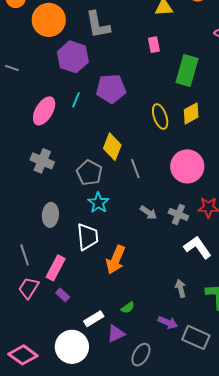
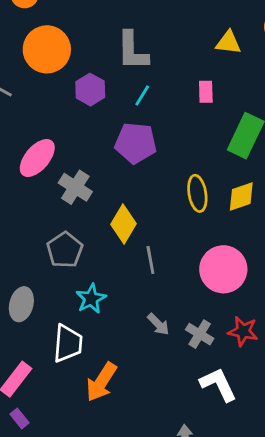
orange circle: (49, 20) -> (47, 49), moved
purple hexagon: (73, 57) -> (90, 90), size x0.7
cyan line: (76, 100) -> (142, 95), moved
gray cross: (42, 161) -> (75, 187), moved
gray pentagon: (89, 173) -> (65, 250), moved

